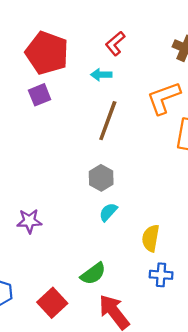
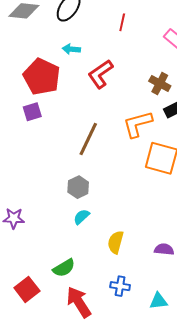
red L-shape: (115, 44) -> (101, 74), size x1.4
cyan arrow: (101, 75) -> (71, 49), moved
blue cross: (161, 275) -> (120, 286), moved

